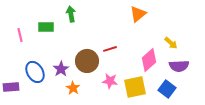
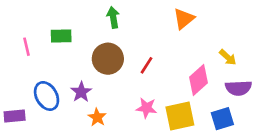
green arrow: (71, 14) -> (113, 17), moved
red line: (110, 49) -> (146, 65), turned -40
brown circle: (87, 61) -> (108, 59), moved
blue square: (167, 89) -> (222, 119), turned 36

